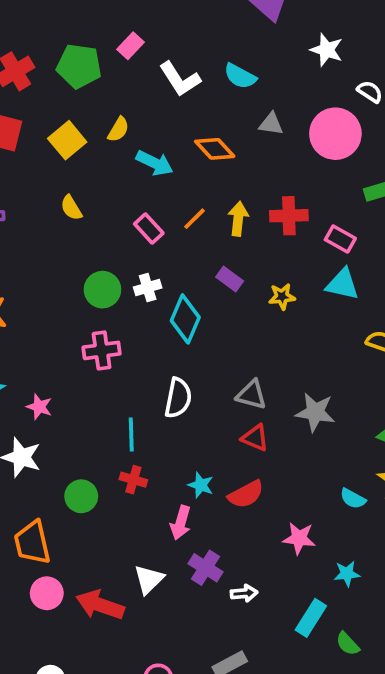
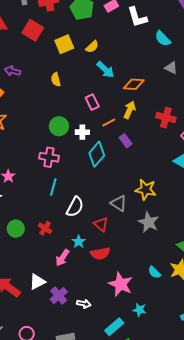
white L-shape: (180, 79) -> (137, 17), moved
orange diamond: (215, 149) -> (134, 84), moved, turned -60
orange line: (195, 219) -> (109, 122), moved
yellow arrow: (238, 219) -> (130, 110), moved
yellow star: (282, 297) -> (146, 190), moved, size x1.5
white semicircle: (178, 398) -> (75, 207), moved
cyan line: (131, 434) -> (53, 187), moved
red triangle: (255, 438) -> (101, 224), moved
pink star: (299, 538) -> (121, 284), size x1.4
purple cross: (205, 568) -> (59, 296), moved

